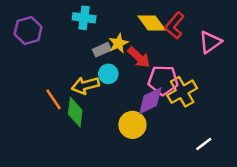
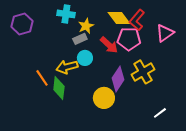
yellow star: (118, 43) -> (86, 26), moved
pink pentagon: (163, 80) -> (129, 39), moved
purple diamond: (150, 101) -> (118, 79), turned -30

